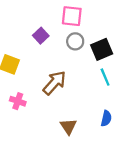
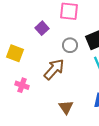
gray circle: (75, 41) -> (70, 45), moved

